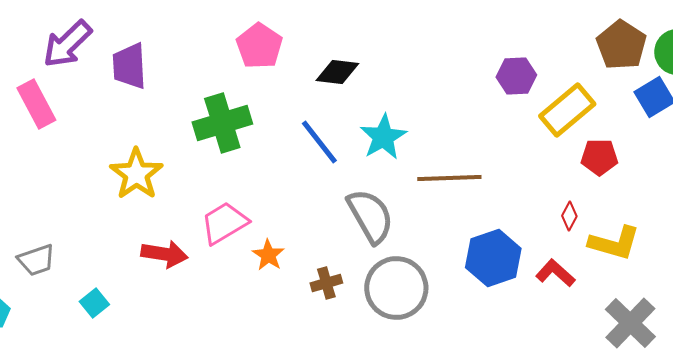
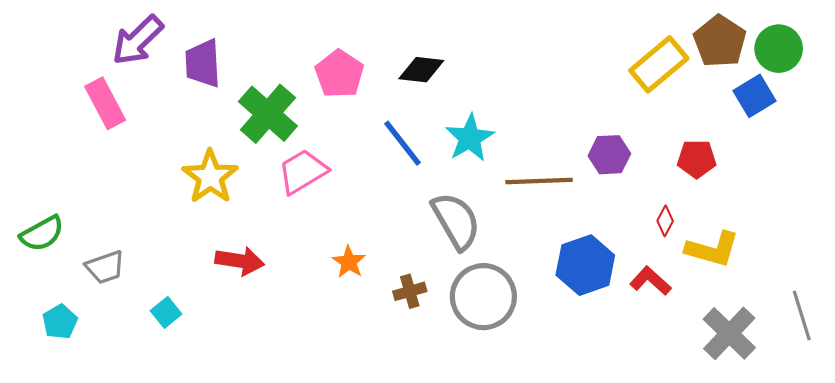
pink pentagon: (259, 46) -> (339, 74), moved
purple hexagon: (516, 76) -> (609, 155), moved
yellow rectangle: (567, 110) -> (659, 64), moved
green cross: (222, 123) -> (268, 114), moved, turned -32
pink trapezoid: (224, 223) -> (303, 172), moved

